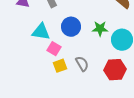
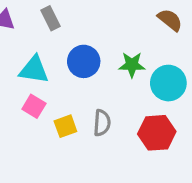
pink square: (54, 49) -> (34, 106), moved
gray semicircle: (82, 64) -> (102, 123), turned 35

